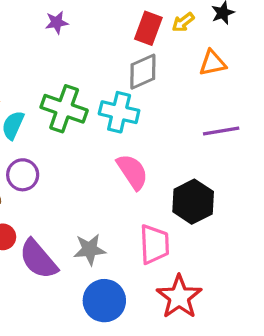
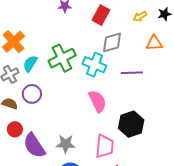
red rectangle: (148, 28) -> (101, 15), moved
green cross: (64, 109) -> (62, 58), turned 36
purple line: (221, 131) -> (132, 73), moved

